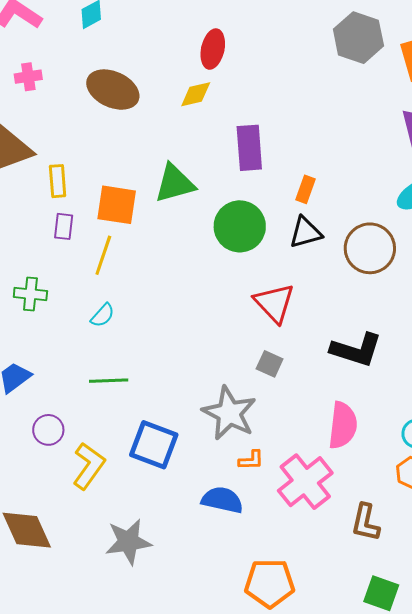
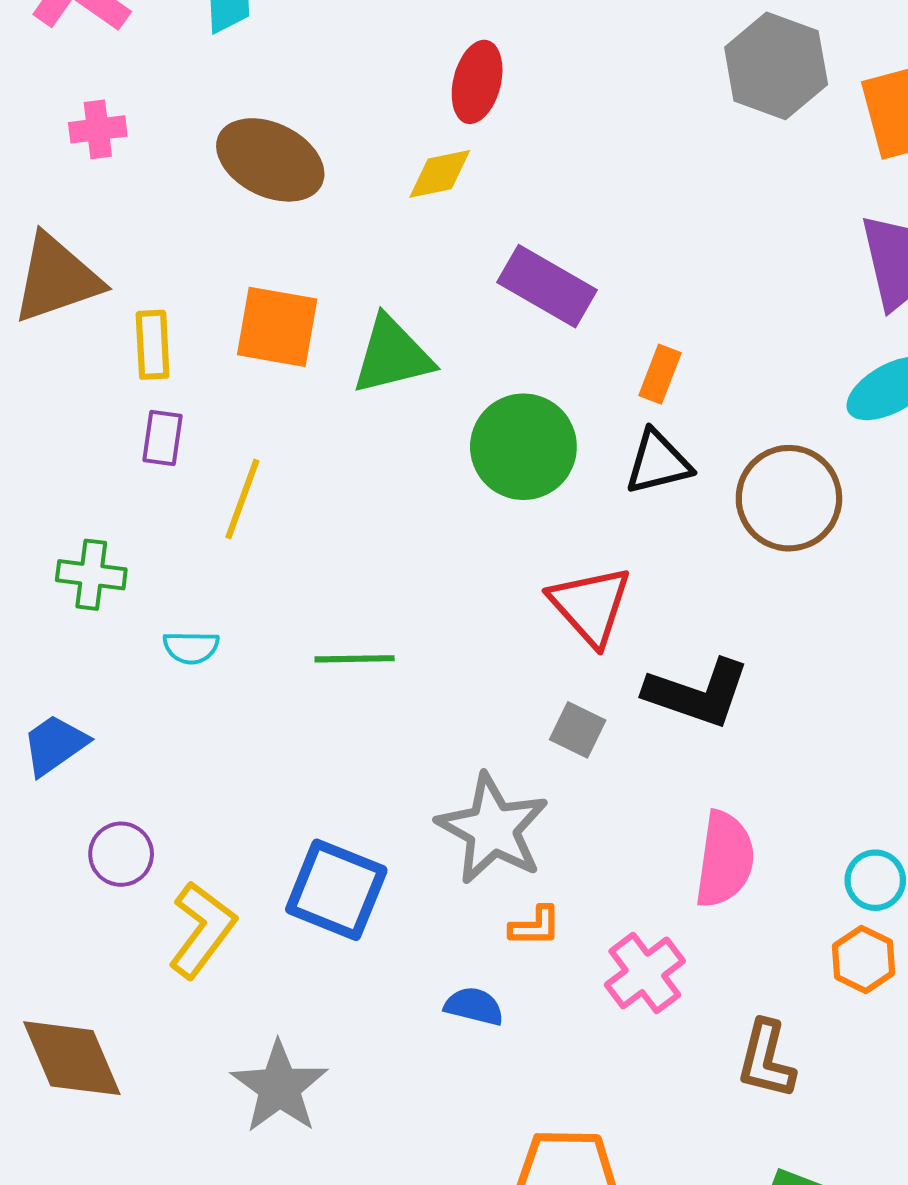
purple rectangle: (249, 148) -> (547, 286), turned -57
orange square: (117, 205) -> (277, 327), moved
cyan semicircle: (103, 315) -> (191, 647), moved, turned 48
black L-shape: (356, 350) -> (697, 693), moved
green line: (109, 381) -> (355, 659), moved
pink cross: (305, 482) -> (645, 973), size x0.7
blue semicircle: (222, 500) -> (474, 1006), size x0.7
gray star: (128, 542) -> (279, 1087), turned -30

